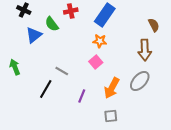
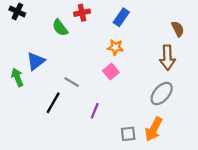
black cross: (24, 10) -> (17, 12), moved
blue rectangle: (105, 15) -> (121, 17), size x0.7
blue triangle: (34, 35) -> (36, 61), moved
orange arrow: (112, 88) -> (154, 129), moved

